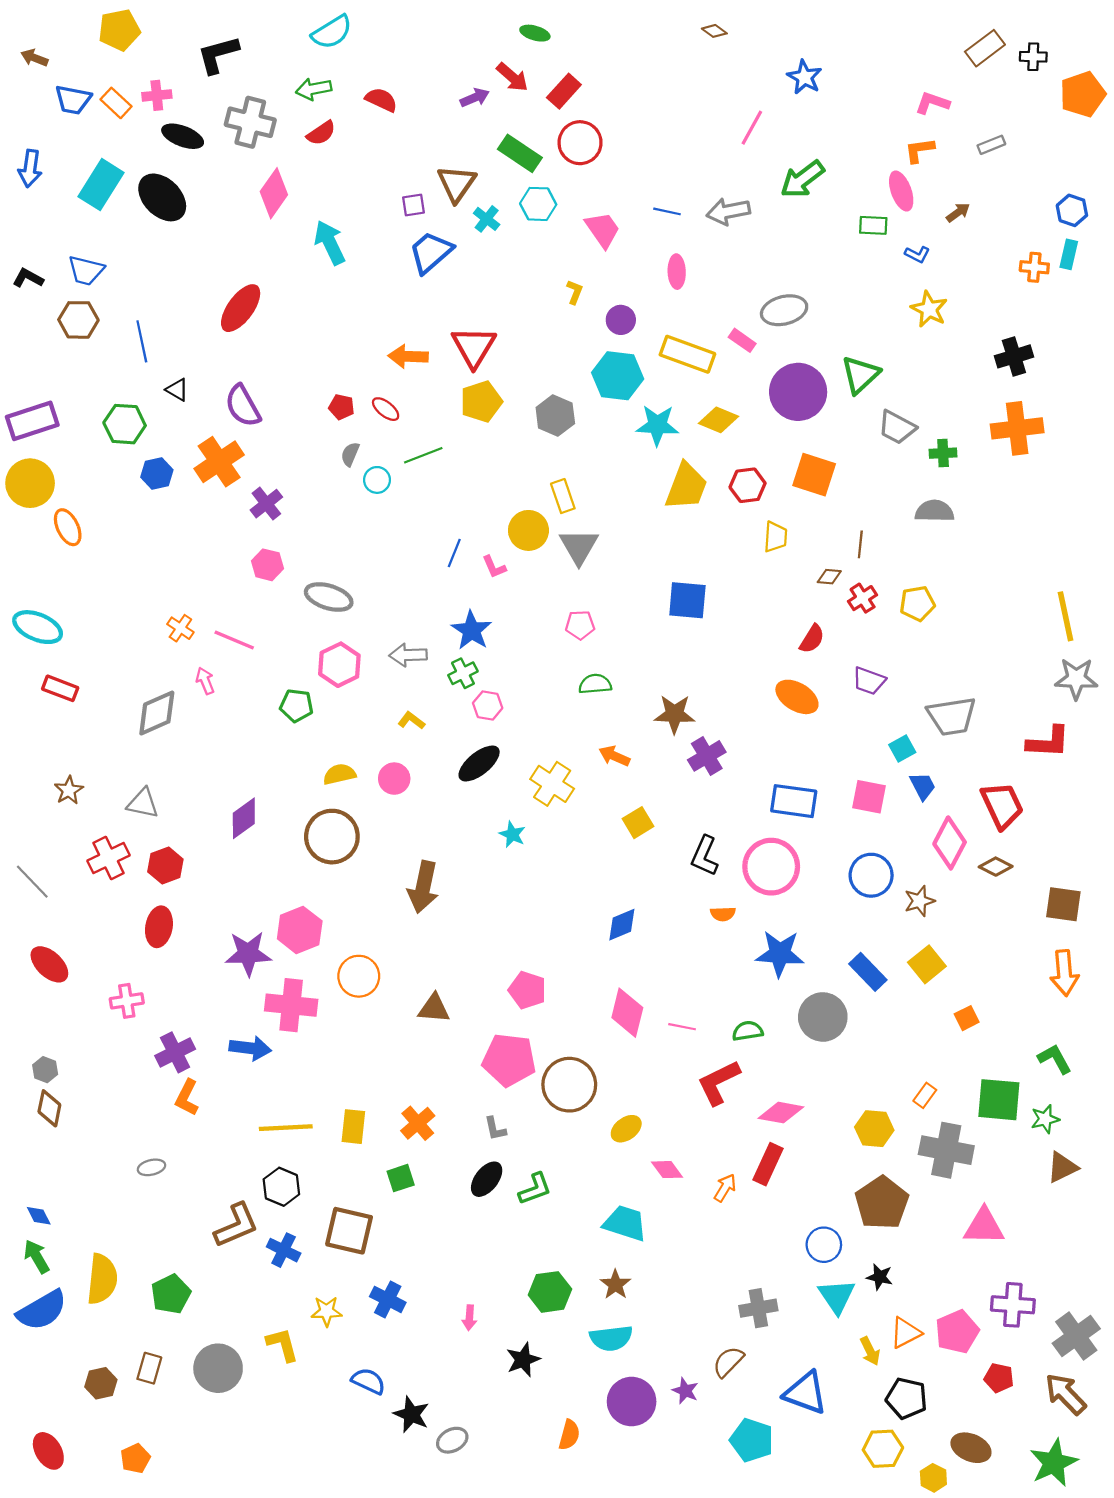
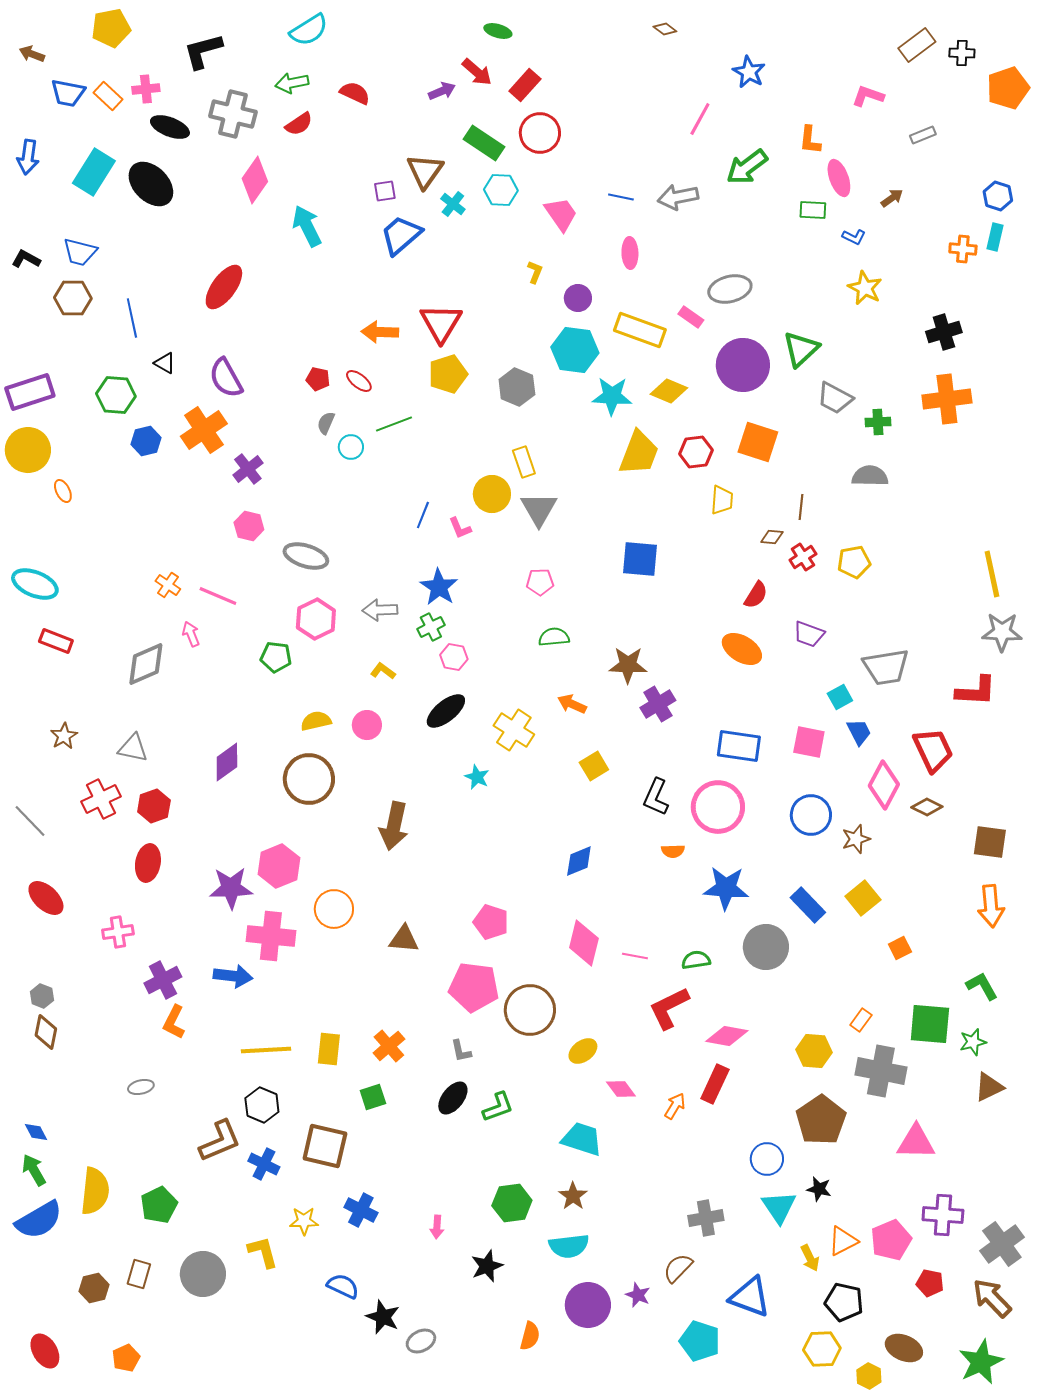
orange L-shape: (919, 150) -> (810, 140), moved, turned -76
orange ellipse: (68, 527) -> (63, 491), size x0.7

